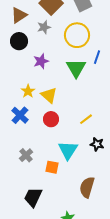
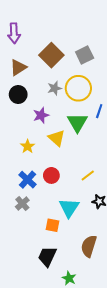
gray star: (44, 27) -> (54, 88), moved
yellow triangle: (49, 95) -> (57, 138), moved
blue cross: (20, 115) -> (28, 180), moved
gray cross: (26, 155) -> (22, 204), moved
black trapezoid: (33, 197) -> (47, 256), moved

